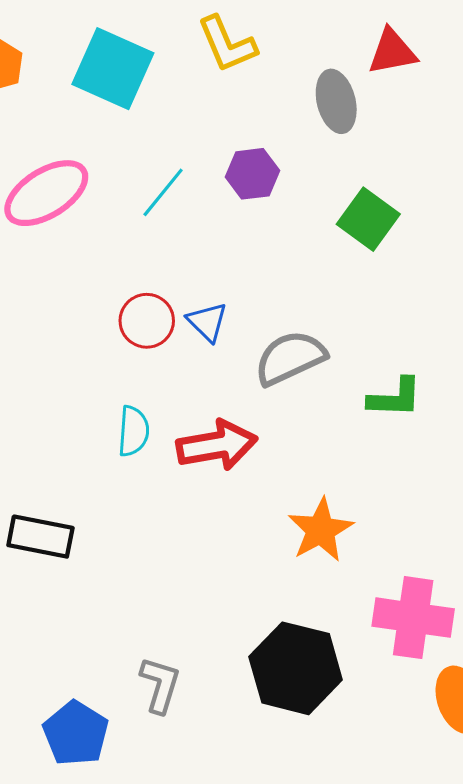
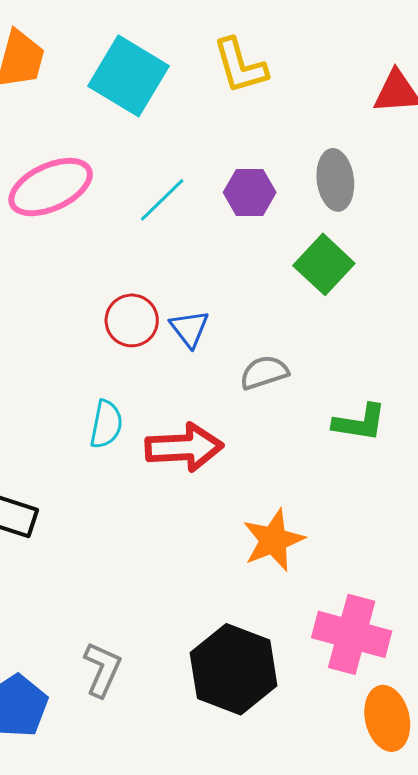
gray ellipse: (336, 101) -> (335, 180), moved
green square: (368, 219) -> (324, 264), moved
gray semicircle: (290, 358) -> (264, 372), size x0.7

